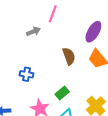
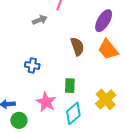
green rectangle: (62, 93) -> (70, 86), turned -48

